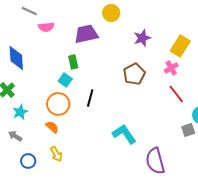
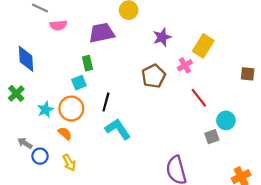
pink cross: (171, 68) -> (185, 65), moved
cyan square: (65, 80) -> (79, 83), turned 32
cyan star: (20, 112) -> (45, 110), moved
cyan L-shape: (124, 134) -> (118, 129), moved
blue circle: (28, 161) -> (40, 156), moved

